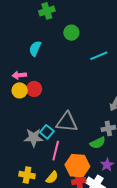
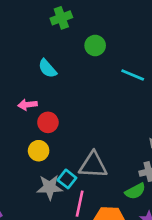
cyan semicircle: (35, 49) -> (47, 68), turned -63
cyan line: (99, 56) -> (133, 75), turned 48
yellow circle: (20, 90) -> (39, 151), moved

